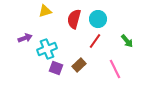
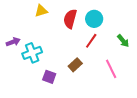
purple arrow: (25, 38) -> (13, 42), moved
cyan cross: (47, 49) -> (32, 53), moved
purple square: (56, 68) -> (49, 77), moved

